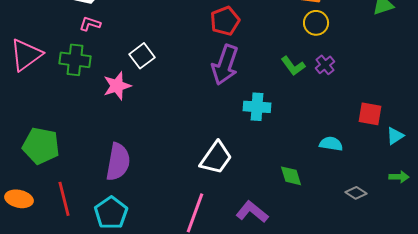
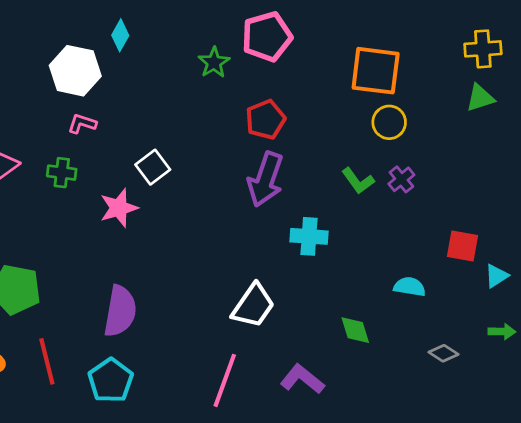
green cross: (75, 60) -> (62, 173), size x0.7

